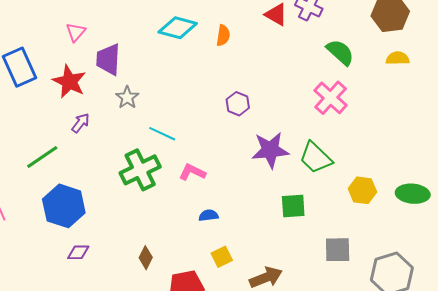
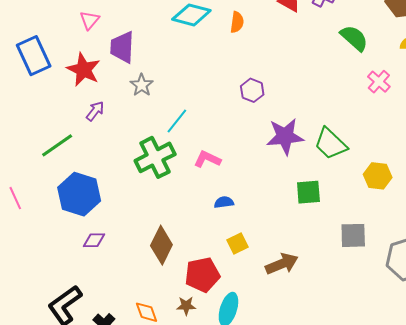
pink cross: (331, 98) -> (379, 82), moved, size x0.7
cyan line: (162, 134) -> (177, 121), turned -76
brown diamond: (146, 258) -> (161, 245), size x1.6

